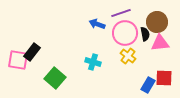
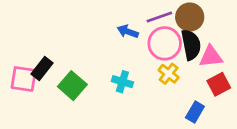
brown circle: (157, 22) -> (190, 17), moved
black semicircle: (145, 34) -> (191, 45), size x1.6
green square: (55, 78) -> (72, 86), moved
red square: (164, 78) -> (219, 84), moved, turned -30

